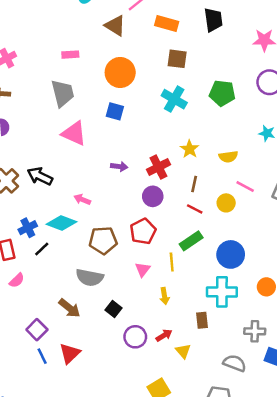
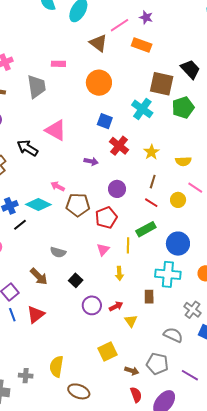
black trapezoid: (213, 20) -> (190, 69), moved, turned -40
brown square: (177, 59) -> (162, 84), moved, size x1.4
gray trapezoid: (63, 93) -> (36, 87), moved
green pentagon: (222, 93) -> (183, 108), turned -30
blue square: (115, 111) -> (105, 121), moved
red cross: (158, 167) -> (119, 146), moved, turned -30
black arrow: (40, 176) -> (27, 148), moved
brown pentagon: (103, 240) -> (78, 205), moved
gray semicircle: (90, 277) -> (58, 252), size x0.7
gray cross: (255, 331) -> (192, 310), turned 30

